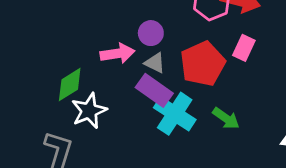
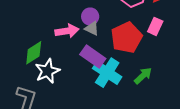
gray triangle: (155, 63) -> (92, 28), moved
green arrow: (226, 118) -> (143, 76), turned -78

